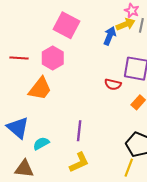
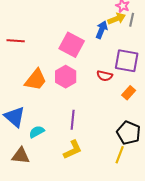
pink square: (66, 25) -> (72, 45), moved
red line: (19, 58) -> (16, 41), moved
pink hexagon: (53, 58) -> (66, 77), moved

